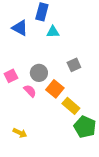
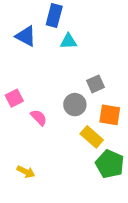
gray circle: (39, 73) -> (75, 105), moved
orange square: (55, 89) -> (110, 115), moved, turned -30

